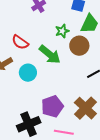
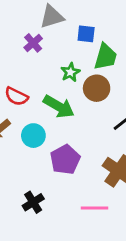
purple pentagon: (52, 106) -> (65, 159), moved
black cross: (29, 124) -> (33, 202), moved, size x0.7

